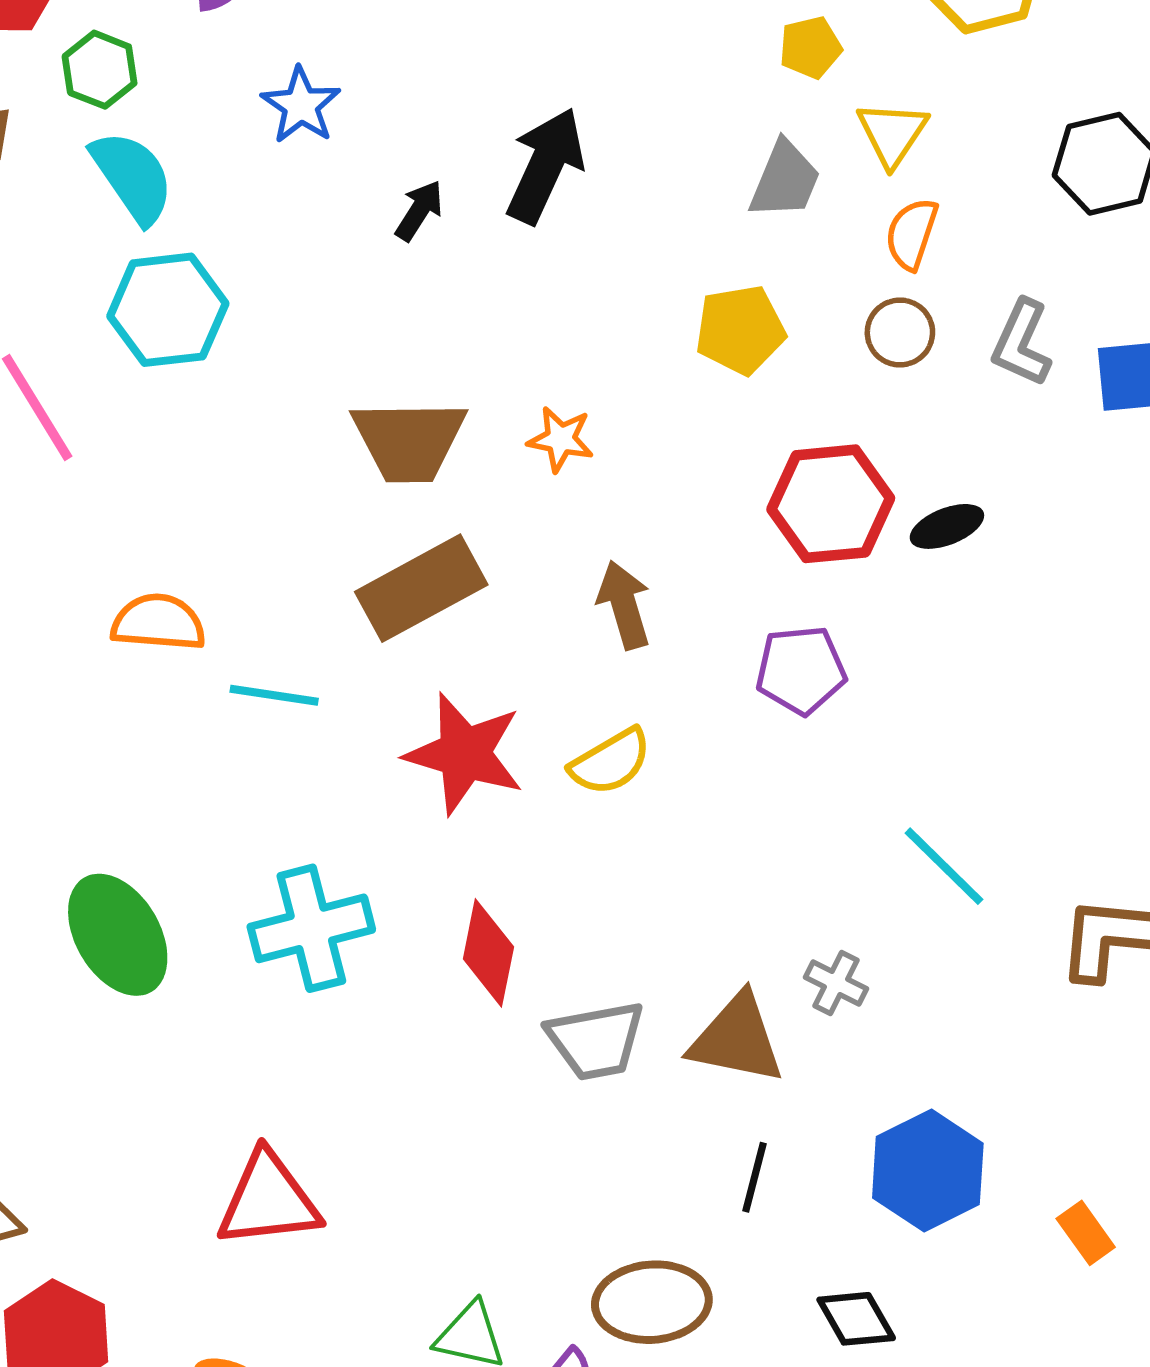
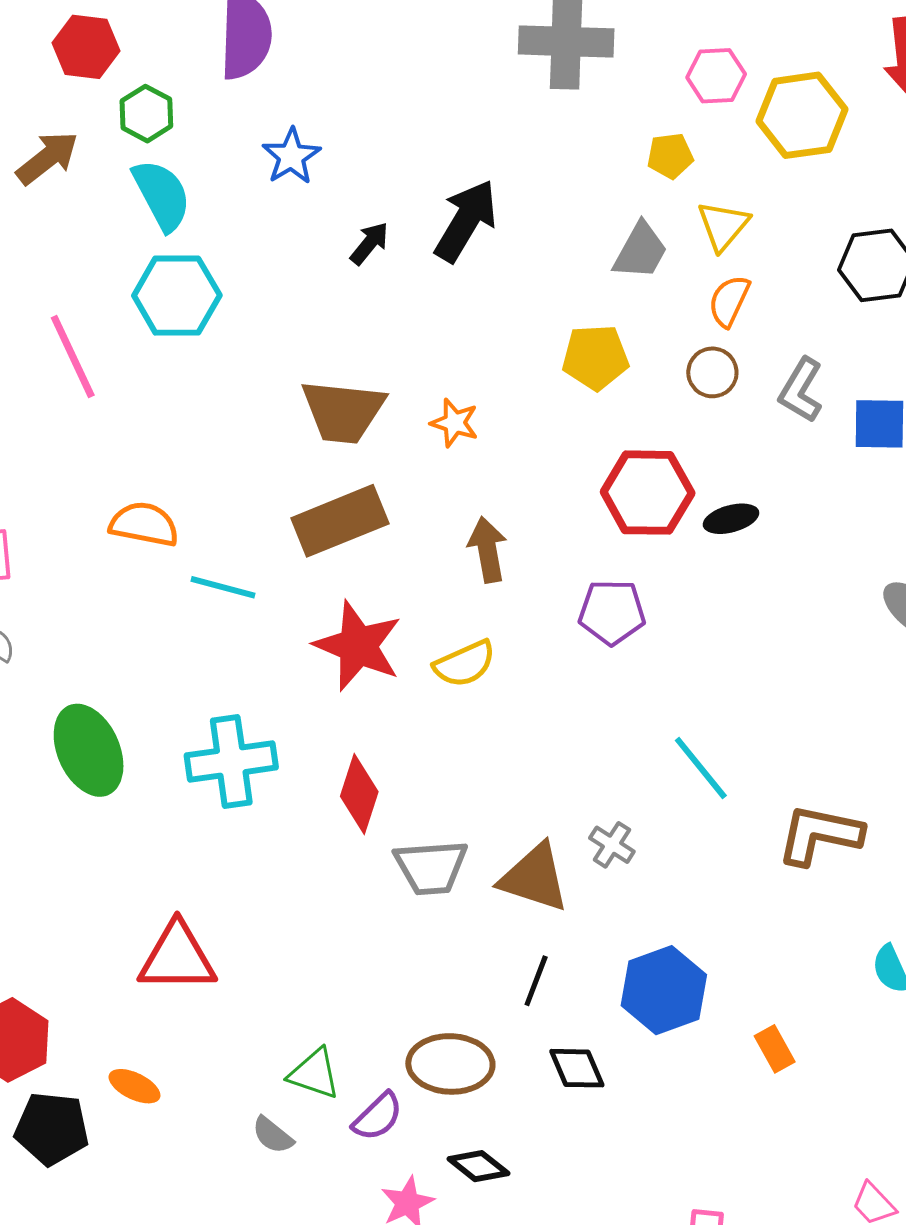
black diamond: (856, 1319) -> (577, 1068), moved

